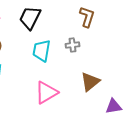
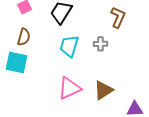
brown triangle: (90, 82) -> (103, 90), moved

